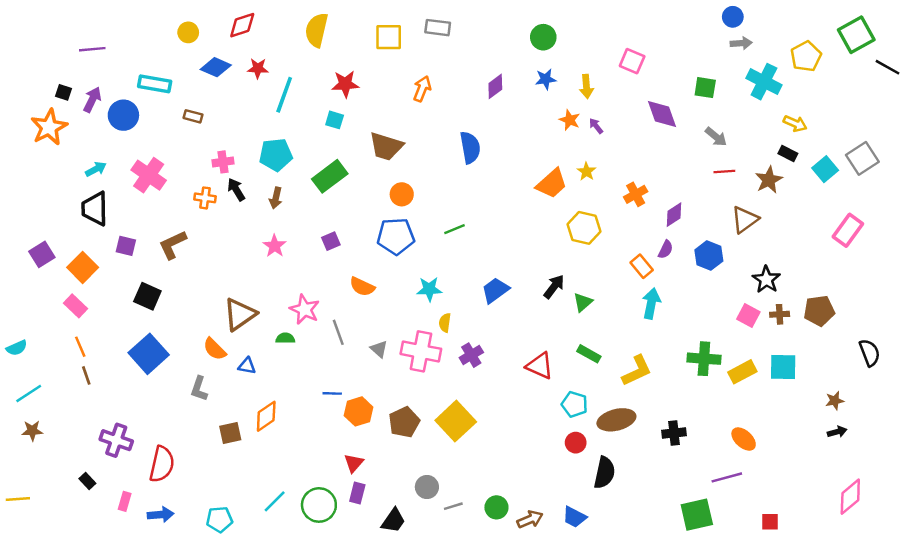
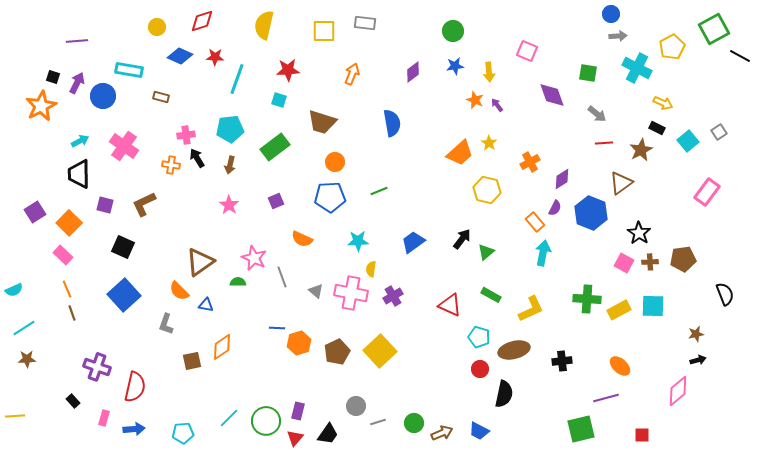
gray square: (862, 158) -> (719, 132), size x0.6
blue hexagon: (709, 255) -> (591, 213), size x1.4
red triangle: (354, 463) -> (295, 438), moved
pink diamond: (850, 497) -> (678, 391), moved

